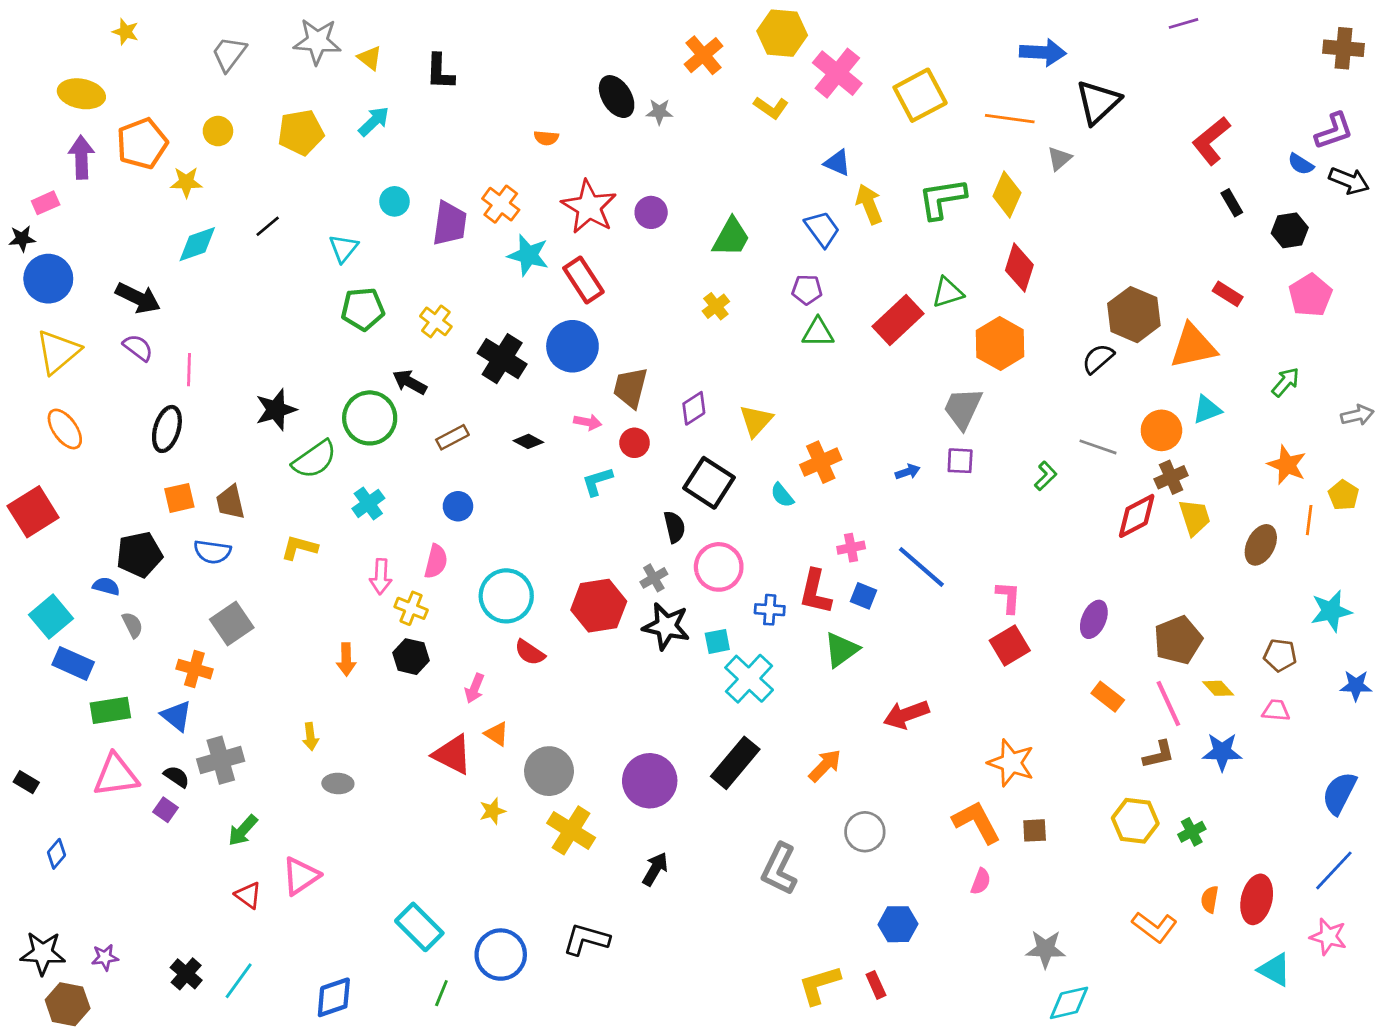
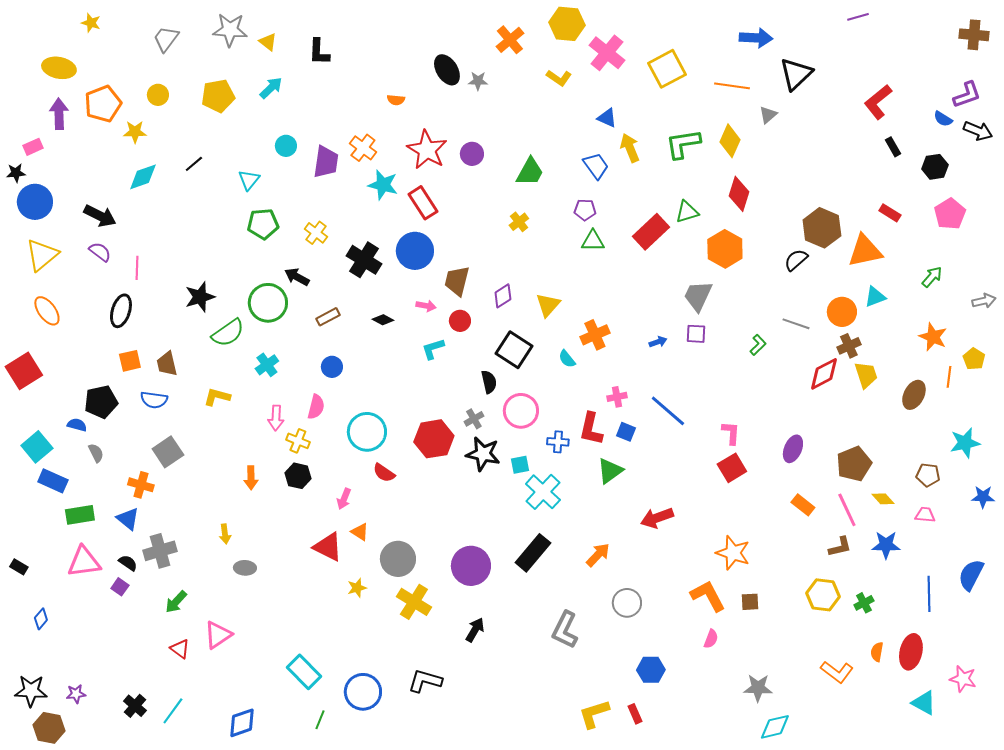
blue line: (1334, 870) -> (929, 594), moved, turned -44

